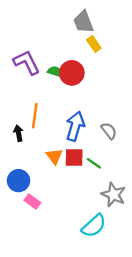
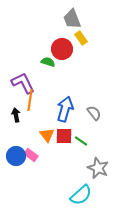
purple L-shape: (27, 62) -> (23, 83), moved
red circle: (72, 73) -> (62, 49), moved
pink rectangle: (32, 202) -> (31, 155), moved

